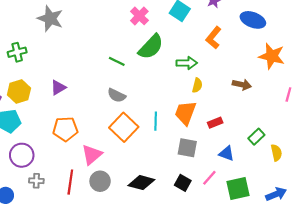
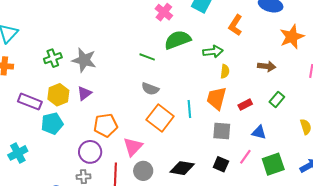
gray star: (50, 19) -> (84, 60), moved
green semicircle: (151, 47) -> (178, 40), turned -148
orange star: (272, 56) -> (292, 37), turned -30
purple triangle: (58, 88) -> (84, 93), moved
green rectangle: (256, 137) -> (277, 99), moved
purple circle: (22, 155) -> (90, 152), moved

